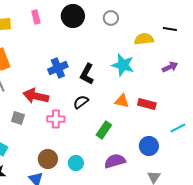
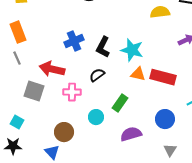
cyan star: (123, 65) -> (132, 50), moved
red rectangle: (147, 104) -> (163, 77), size x1.4
gray square: (18, 118) -> (34, 91), size x1.5
cyan circle: (76, 163) -> (96, 117), moved

